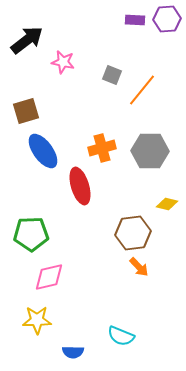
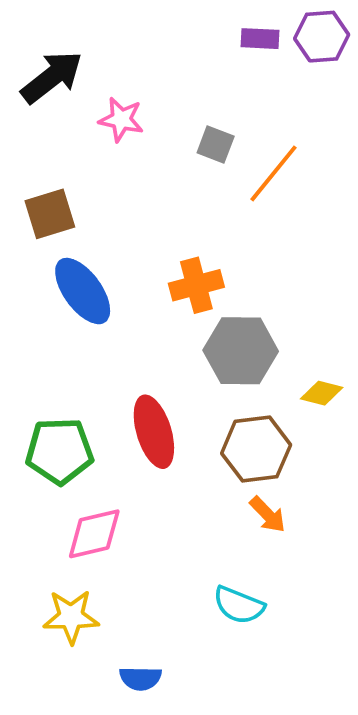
gray hexagon: (150, 151) -> (241, 351), moved
red ellipse: (80, 186) -> (154, 432), moved
cyan semicircle: (121, 336) -> (239, 605), moved

